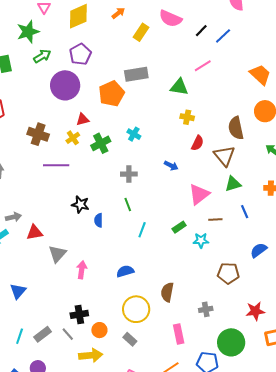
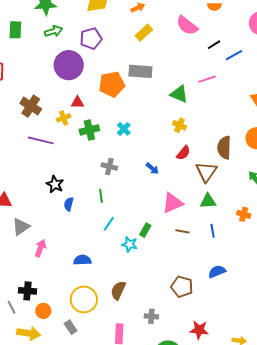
yellow rectangle: (141, 32) -> (144, 33), moved
green rectangle: (179, 227) -> (145, 230), turned -40
cyan star: (201, 240) -> (130, 244), moved

